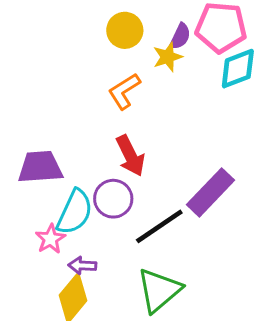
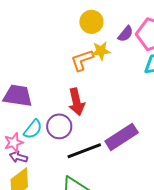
yellow star: (168, 57) -> (101, 51), moved
cyan semicircle: (75, 212) -> (33, 129), size x0.7
purple arrow: (82, 265) -> (18, 157), moved

